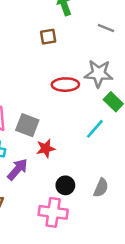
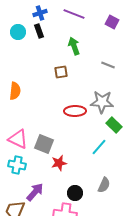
purple arrow: (17, 169) -> (35, 192), moved
gray semicircle: (101, 188) -> (104, 185), moved

